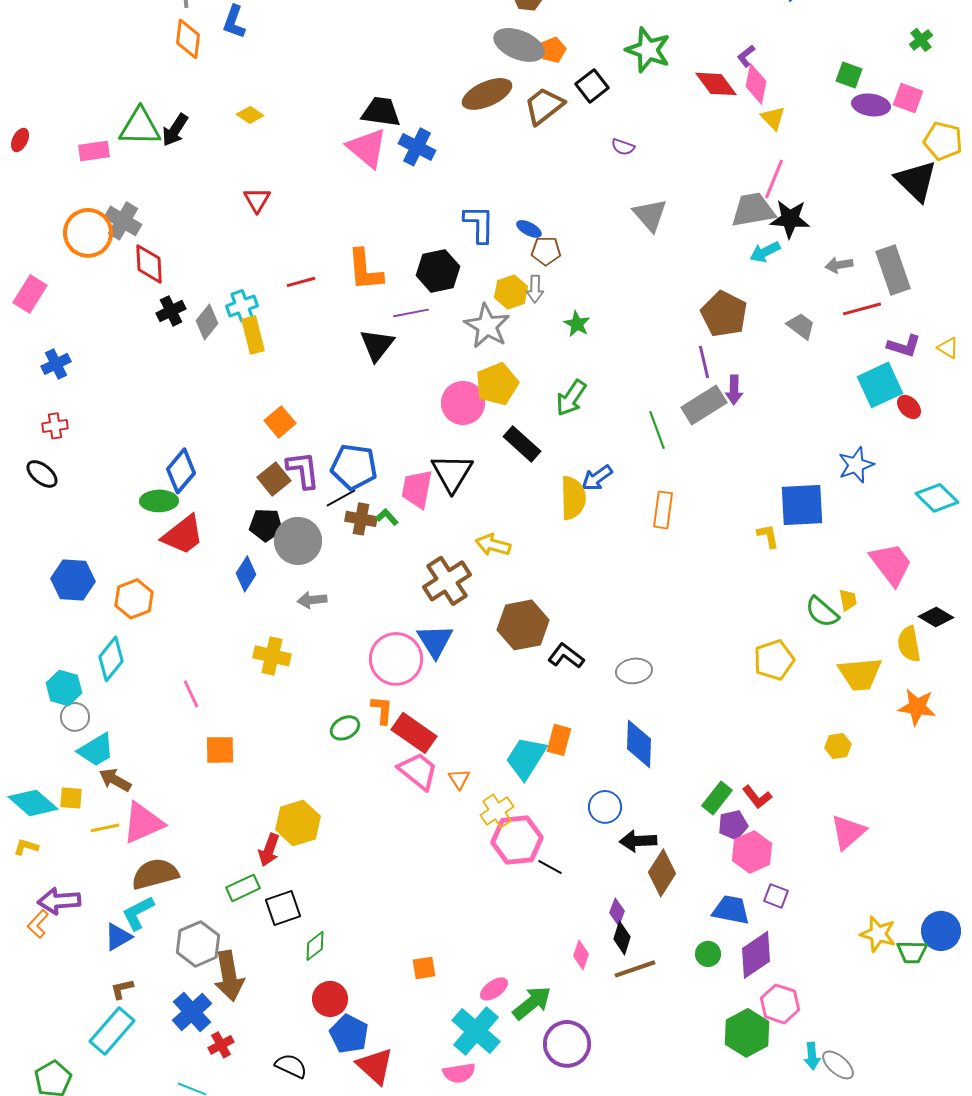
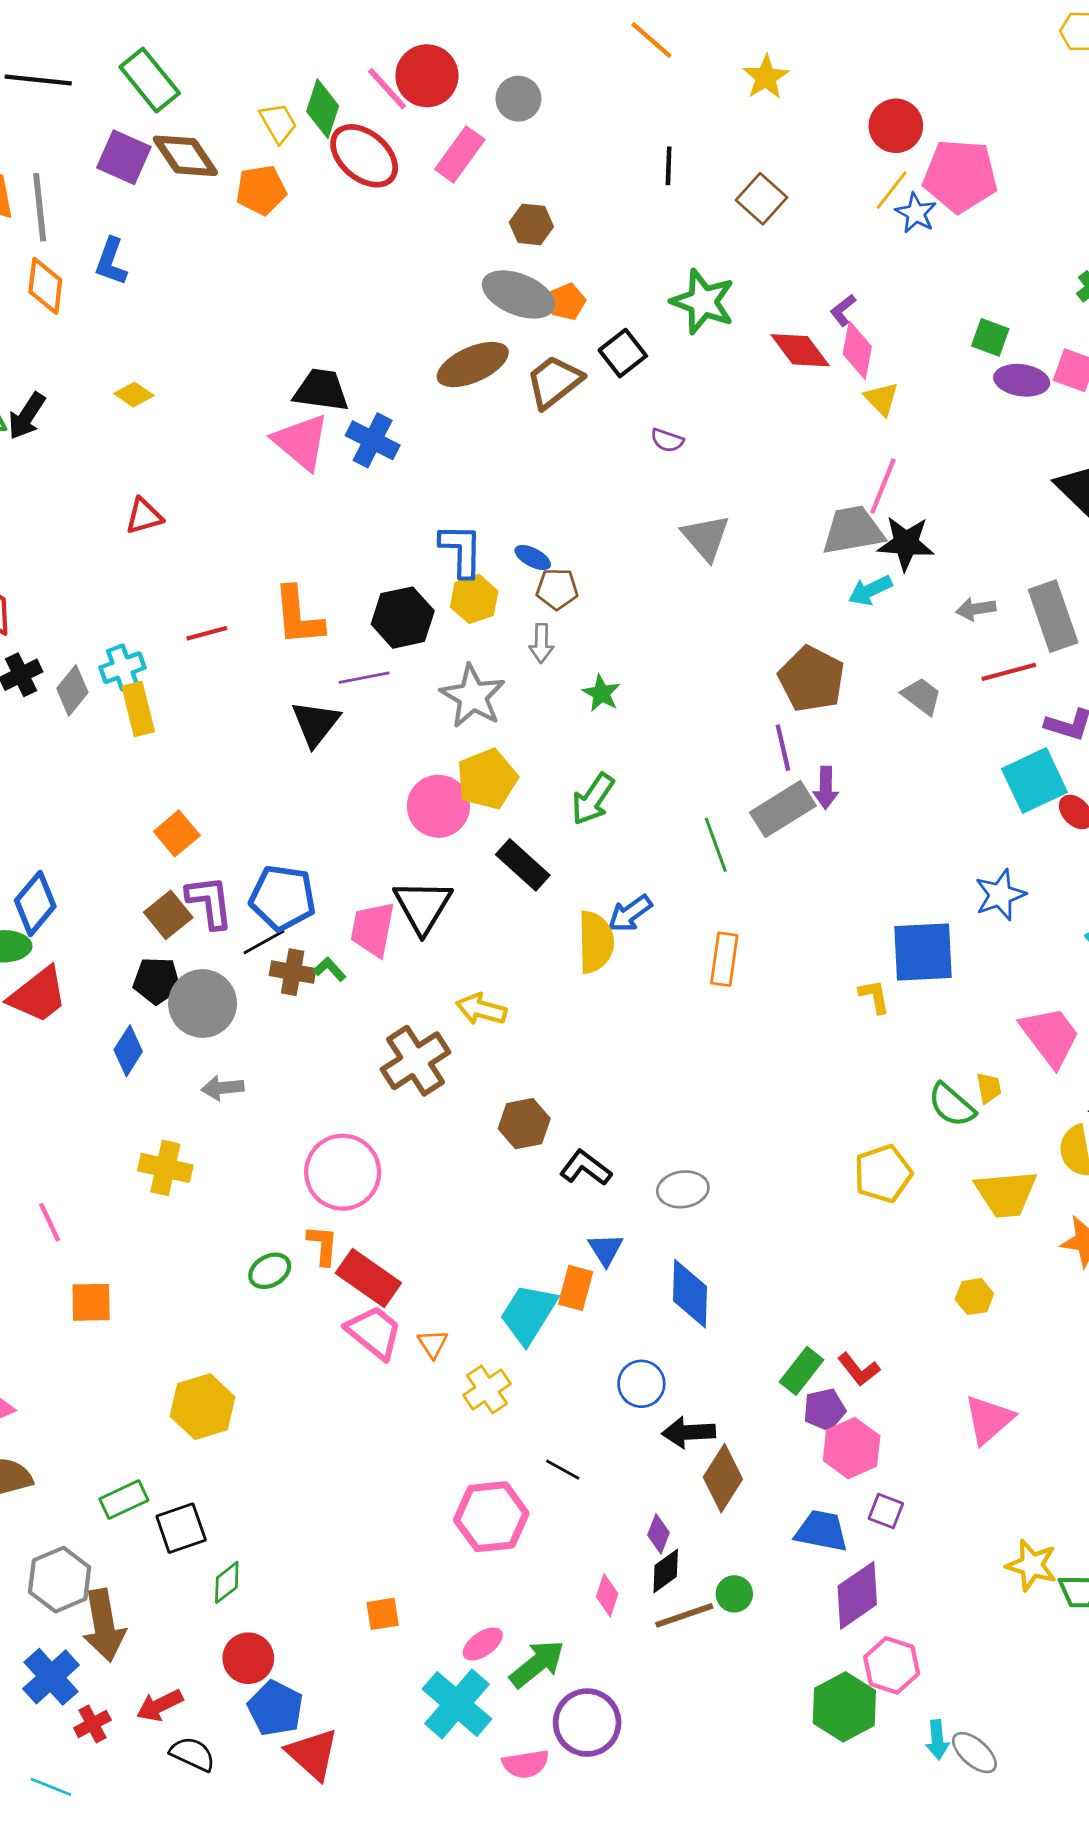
red triangle: (257, 200) -> (144, 516), turned 44
yellow hexagon: (511, 292) -> (474, 599), moved
brown hexagon: (523, 625) -> (524, 1124), size x0.7
blue triangle: (435, 641) -> (606, 1249), moved, size x0.7
pink hexagon: (517, 840) -> (491, 1517), moved
red arrow: (269, 850) -> (160, 1705), moved, turned 44
black diamond: (622, 938) -> (666, 1571), turned 36
green circle: (708, 954) -> (734, 1594), moved
pink semicircle: (459, 1073) -> (526, 1764), moved

